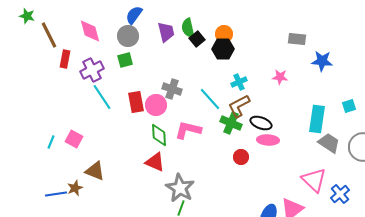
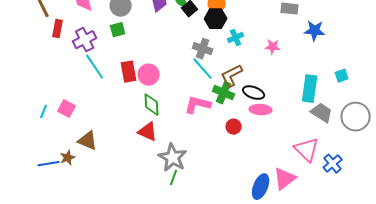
cyan cross: (239, 82) -> (236, 38), moved
gray cross: (172, 89) -> (203, 49), moved
pink L-shape: (188, 130) -> (198, 105), moved

